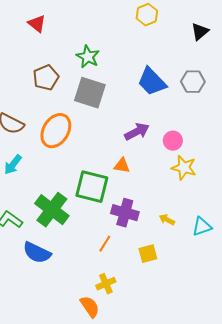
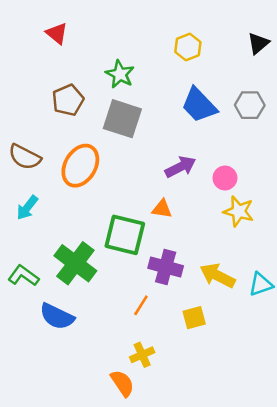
yellow hexagon: (147, 15) -> (188, 47), moved
yellow arrow: (167, 220) -> (218, 276), size x1.8

